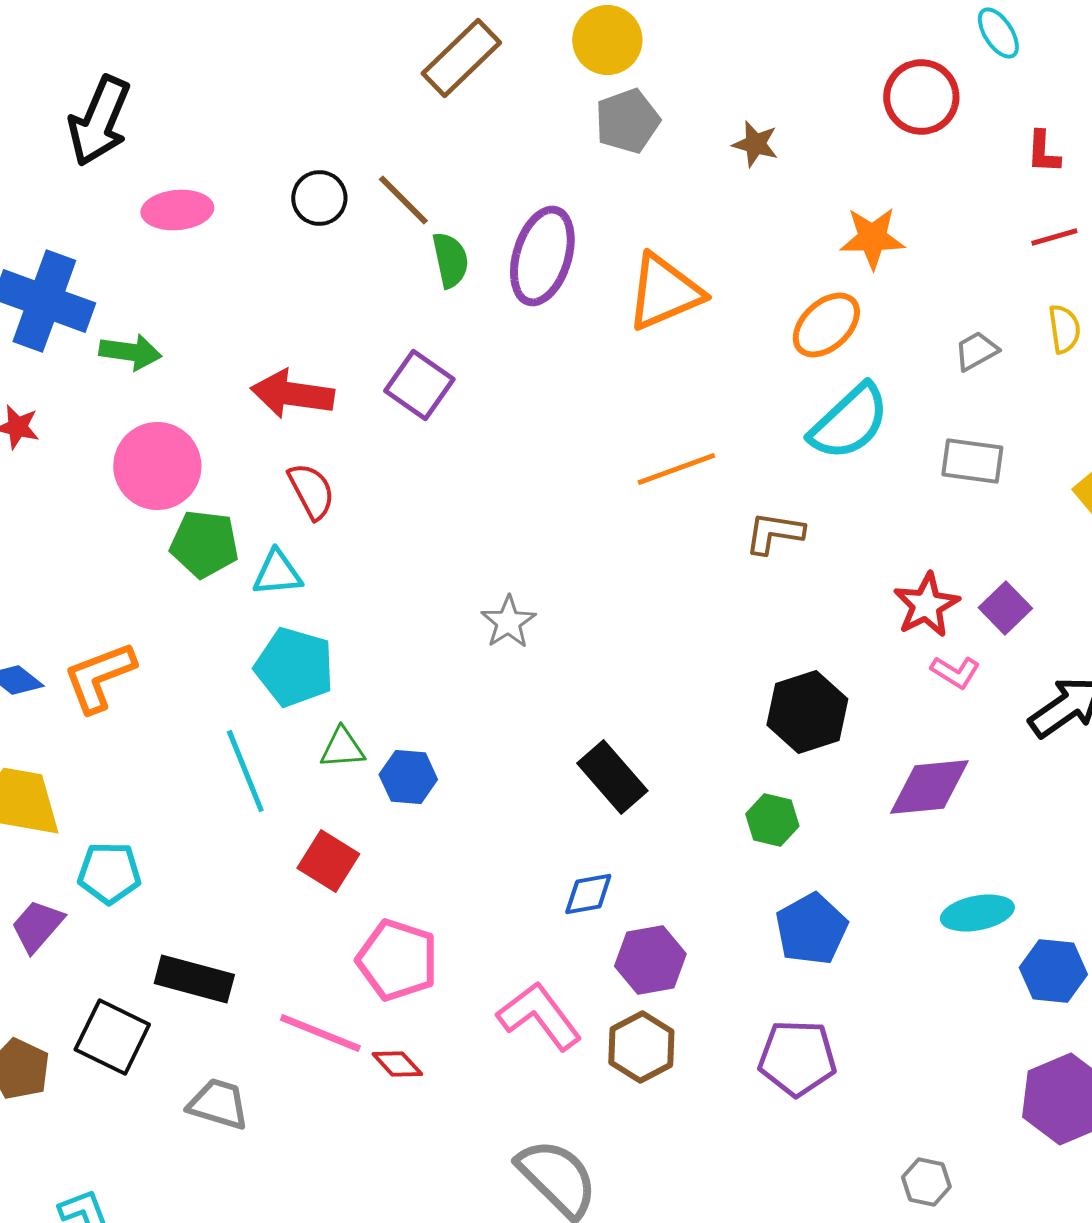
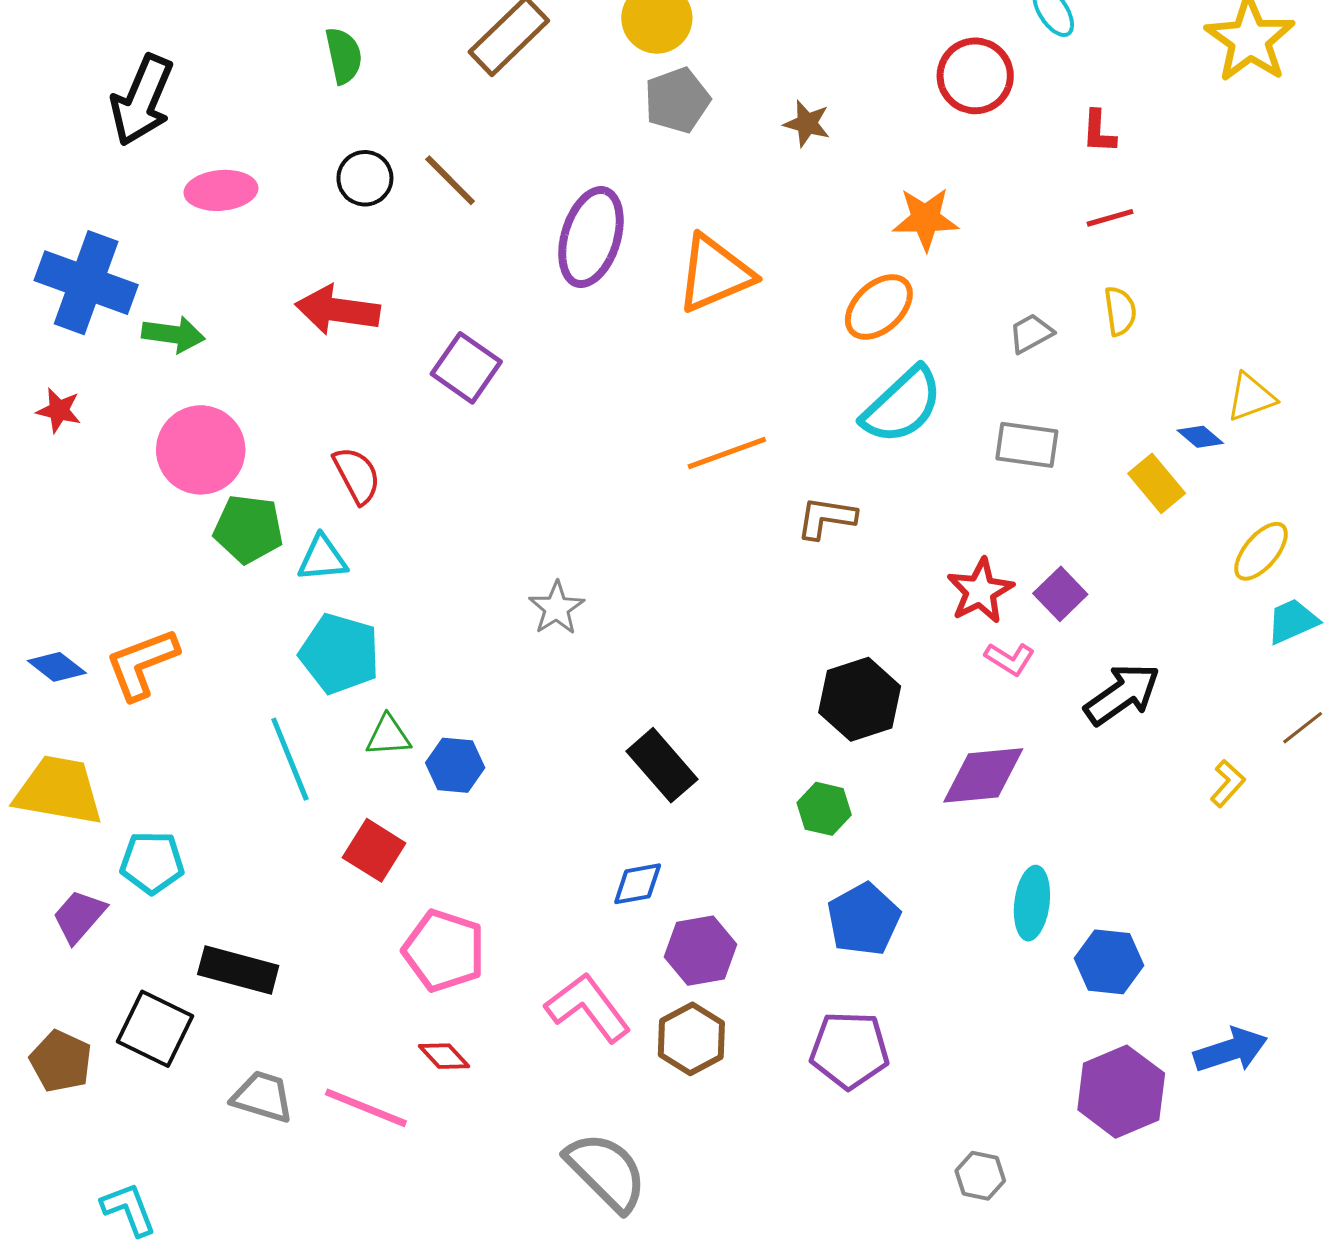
green semicircle: (450, 260) -> (344, 56), moved
red arrow: (292, 394) -> (338, 310), moved
cyan ellipse: (977, 913) -> (1032, 903), turned -72
pink line: (320, 1033) -> (366, 1108), moved

